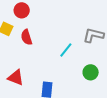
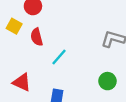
cyan line: (66, 50) -> (59, 57), moved

